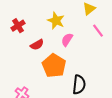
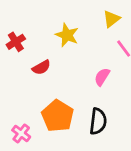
pink semicircle: (67, 40) -> (102, 77), moved
orange pentagon: (54, 66) -> (58, 116), moved

